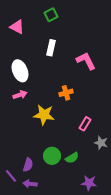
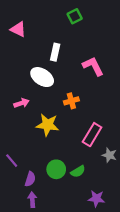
green square: (51, 15) -> (75, 16), moved
white ellipse: (20, 71) -> (42, 77), moved, turned -35
pink rectangle: (85, 124) -> (92, 135), size x1.5
purple line: (11, 176) -> (12, 161), moved
purple arrow: (30, 184) -> (32, 200), turned 80

